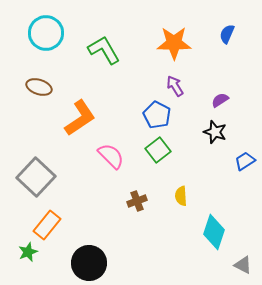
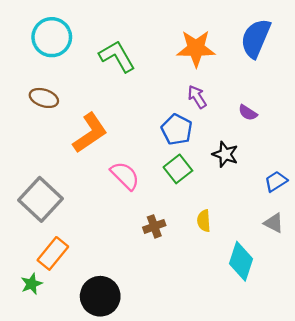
blue semicircle: (227, 34) -> (256, 38), size x1.8
purple semicircle: (220, 100) -> (248, 113), turned -114
black star: (215, 132) -> (225, 154), moved
gray triangle: (243, 265) -> (274, 223), moved

